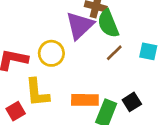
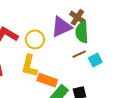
cyan square: (148, 51) -> (95, 60), moved, turned 32
yellow L-shape: (37, 93) -> (29, 66), moved

